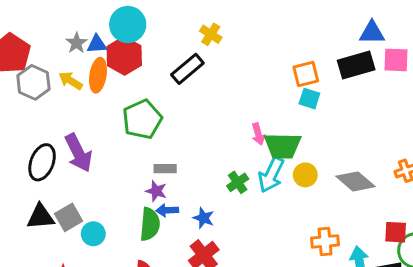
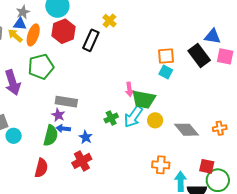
blue triangle: (97, 44) -> (20, 24), moved
red hexagon: (124, 56) -> (64, 31), moved
black rectangle: (356, 65) -> (199, 55), turned 60
black rectangle: (187, 69) -> (91, 40), turned -35
green pentagon: (142, 119) -> (41, 67), moved
gray rectangle: (165, 169) -> (66, 102), size x1.5

